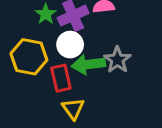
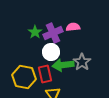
yellow hexagon: (29, 57) -> (24, 77), moved

